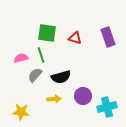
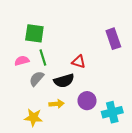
green square: (47, 33) -> (34, 33), moved
red triangle: (75, 38) -> (79, 62), moved
yellow star: (21, 112) -> (33, 117), moved

